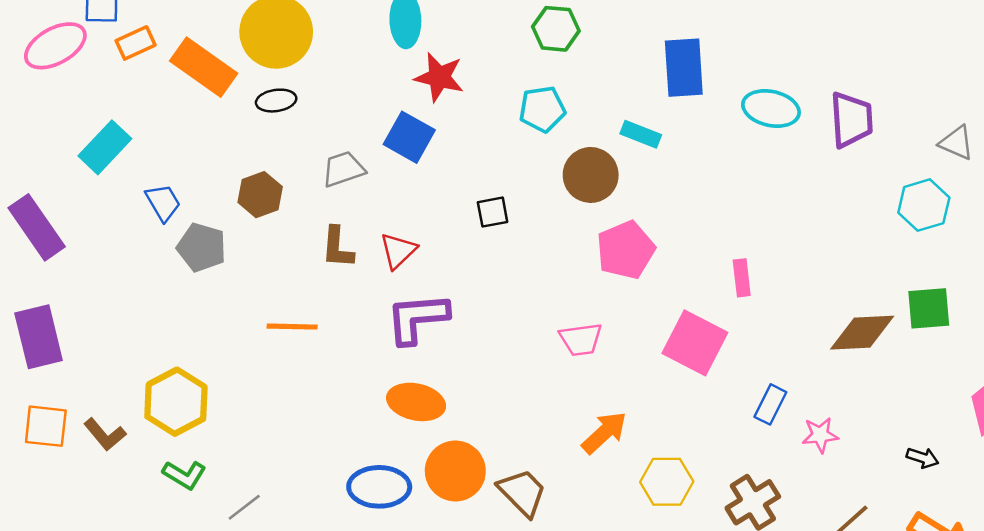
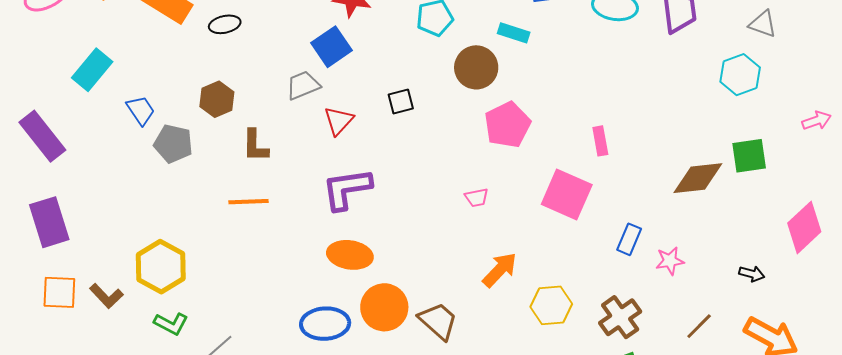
blue square: (409, 137) -> (331, 47), turned 30
gray trapezoid: (343, 169) -> (303, 85), moved
brown L-shape: (337, 247) -> (255, 146), moved
red triangle: (398, 251) -> (339, 121), moved
pink trapezoid: (581, 339) -> (477, 197), size x0.7

